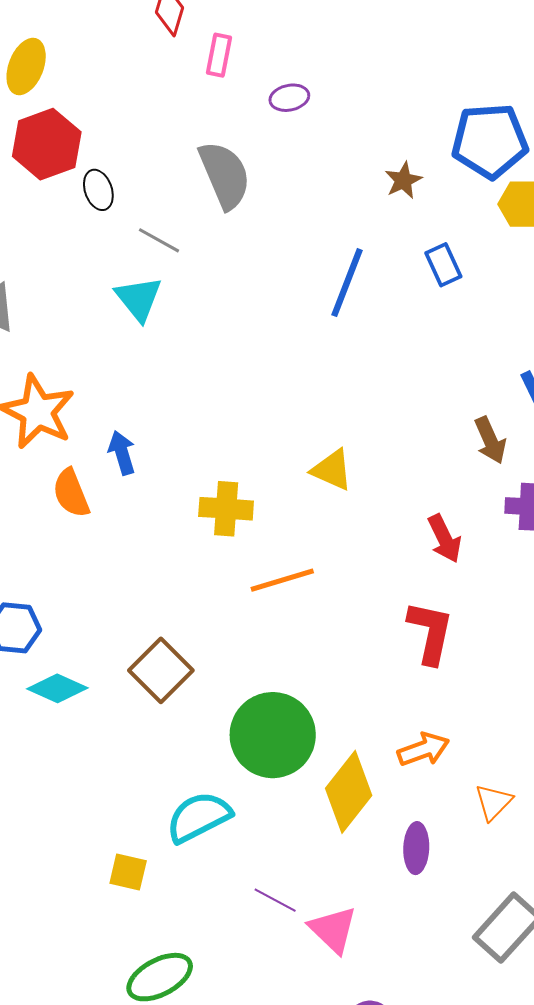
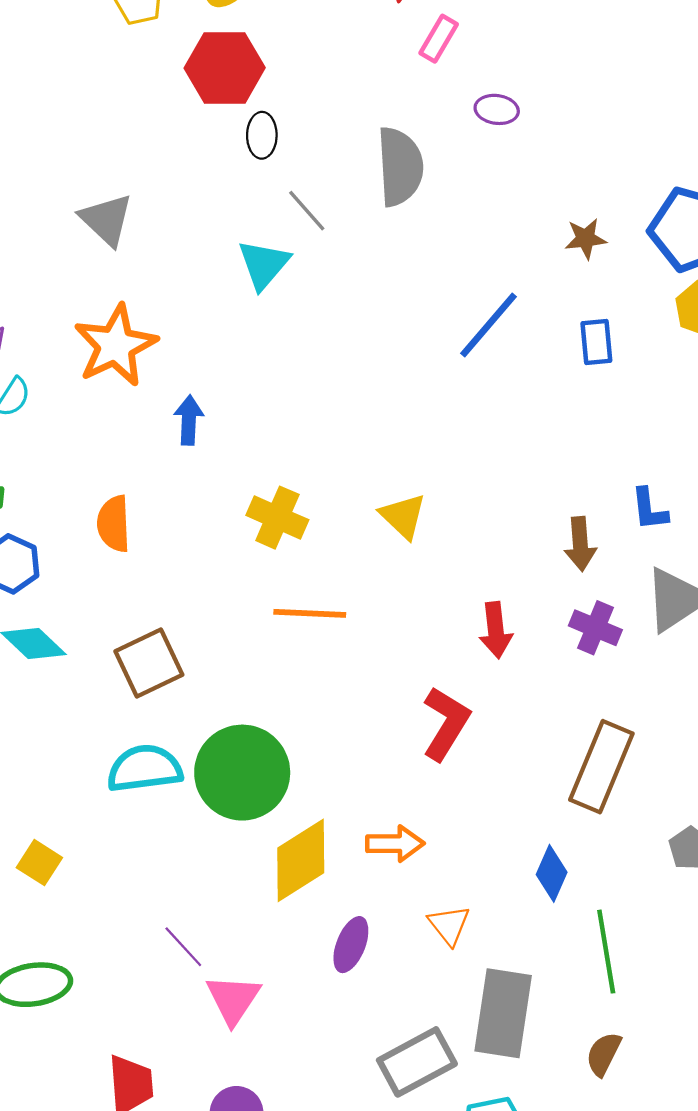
orange semicircle: (71, 493) -> (114, 524), moved
orange triangle: (494, 802) -> (449, 925), turned -42
cyan semicircle: (199, 817) -> (145, 768), moved

